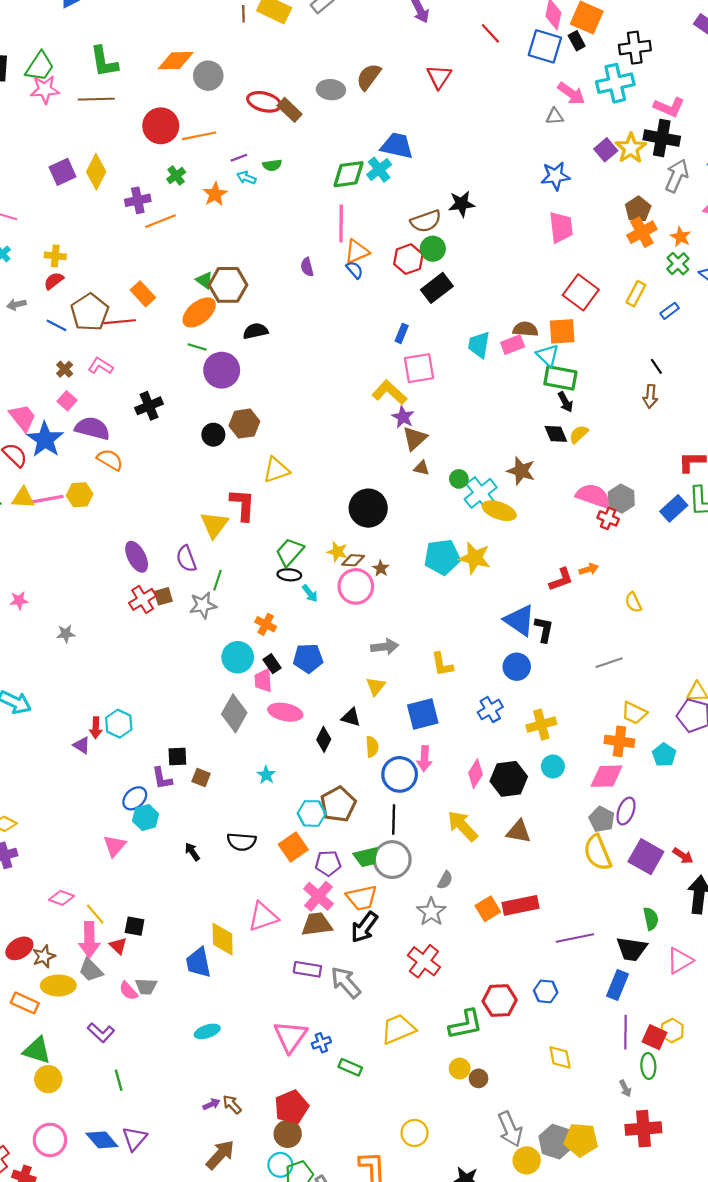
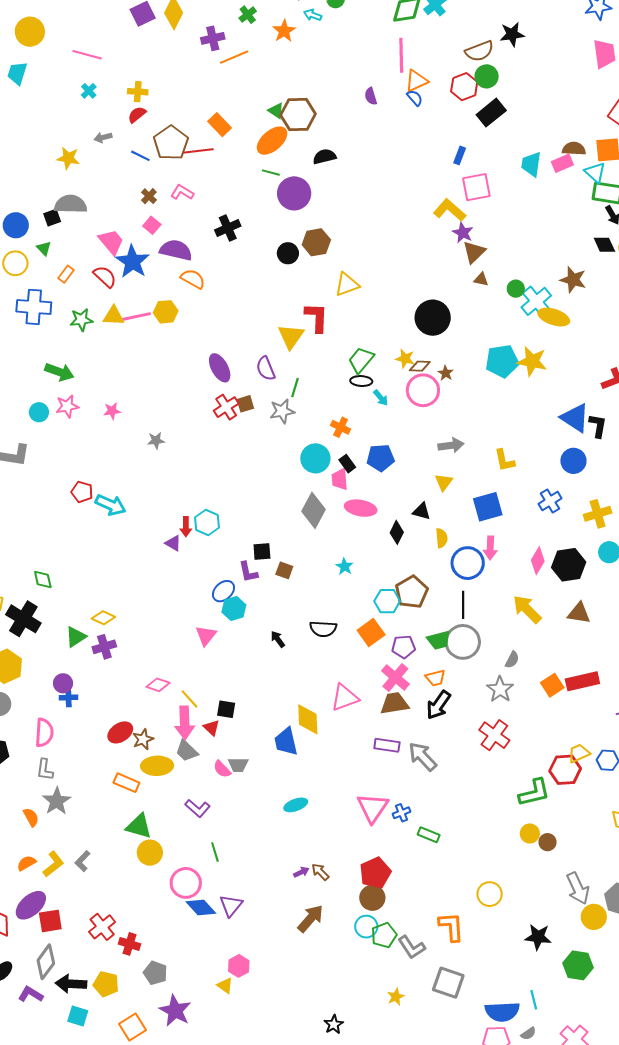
orange trapezoid: (362, 898) -> (435, 678), size x0.7
yellow trapezoid: (398, 1029) -> (579, 753), moved, size x0.7
pink circle: (50, 1140) -> (186, 883), moved

